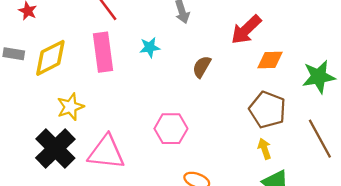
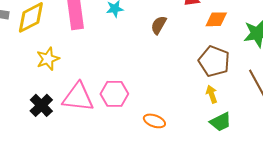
pink hexagon: (171, 129) -> (114, 94), moved
black cross: (55, 148) -> (41, 105), moved, size x0.7

